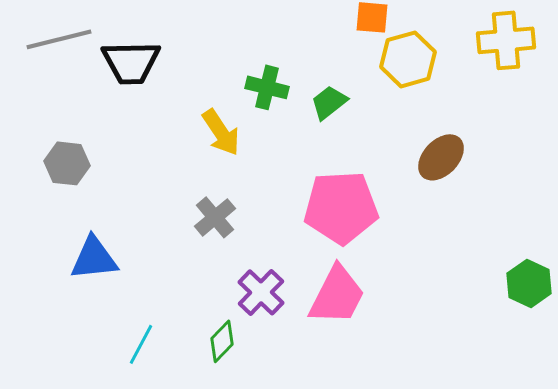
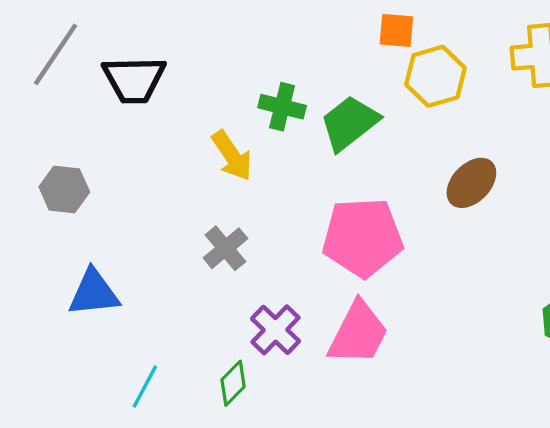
gray line: (59, 39) -> (56, 54), turned -42
green trapezoid: (329, 102) -> (350, 123), size x1.5

